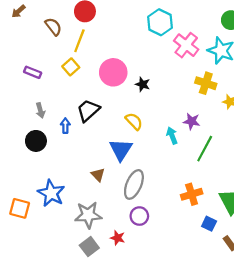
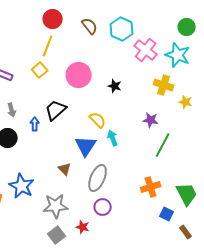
brown semicircle: (53, 27) -> (90, 26), moved
black star: (143, 84) -> (115, 86), moved
cyan arrow: (172, 135) -> (113, 138), moved

